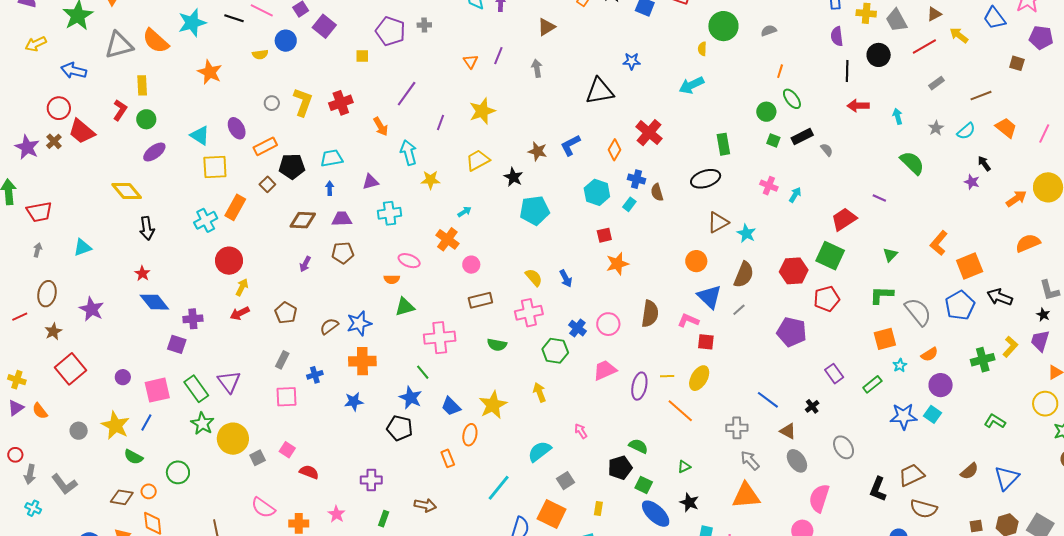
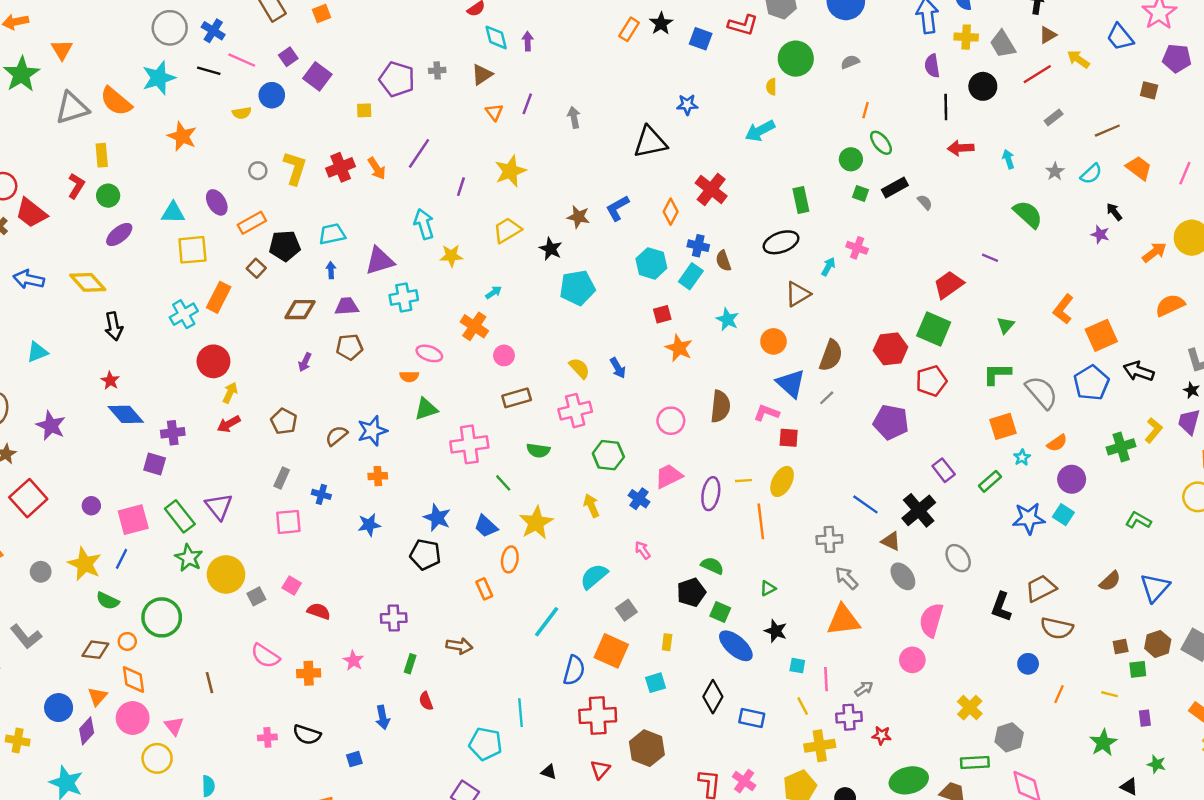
brown triangle: (546, 27) -> (482, 74), moved
blue arrow: (74, 71) -> (29, 279), moved
orange arrow: (381, 126) -> (377, 168), moved
cyan triangle: (200, 135) -> (173, 213), turned -30
purple triangle: (370, 182) -> (380, 261), size x1.5
cyan arrow: (795, 195) -> (828, 267), moved
cyan rectangle: (629, 204) -> (691, 276), size x1.5
cyan star: (746, 233) -> (727, 319), moved
orange star: (617, 264) -> (679, 348), turned -30
blue cross: (577, 328) -> (639, 499), moved
orange cross: (362, 361) -> (378, 476), size x0.6
green line: (423, 372) -> (503, 483), moved
blue cross: (315, 375) -> (321, 494), turned 35
black cross: (812, 406) -> (919, 510), size x2.0
orange line: (680, 411) -> (761, 521), turned 44
green circle: (178, 472) -> (162, 617), size x1.4

